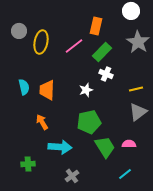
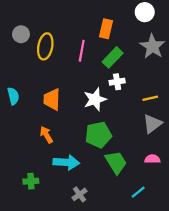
pink line: (74, 46) -> (82, 51), turned -42
white cross: (106, 74) -> (117, 82), turned -32
cyan semicircle: (24, 87) -> (13, 96), moved
white star: (86, 90) -> (95, 99), size x1.5
pink semicircle: (129, 144) -> (152, 159), moved

